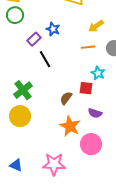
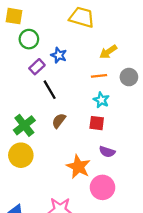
green circle: (15, 15) -> (29, 39), moved
cyan star: (98, 73) -> (101, 100), moved
brown semicircle: (66, 98) -> (59, 121), moved

